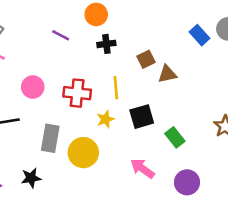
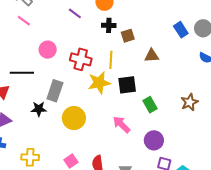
brown square: (146, 59) -> (128, 36), moved
yellow star: (105, 119) -> (99, 83), size x1.6
yellow circle: (83, 153) -> (74, 118), moved
black star: (31, 178) -> (39, 109), moved

